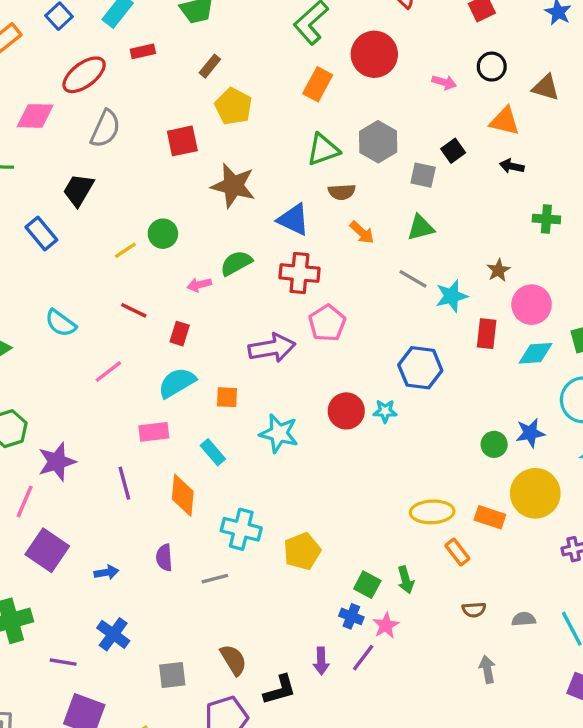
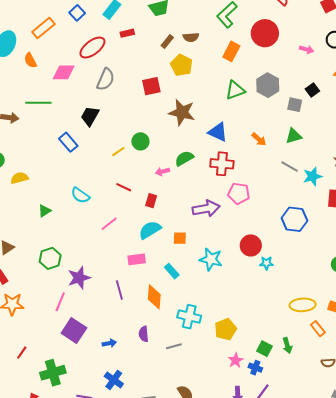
brown semicircle: (342, 192) -> (191, 37), moved
pink pentagon: (327, 323) -> (239, 193), turned -30
cyan star: (385, 411) -> (266, 263), moved
pink star: (386, 625) -> (236, 360), moved

